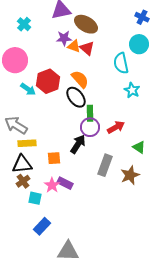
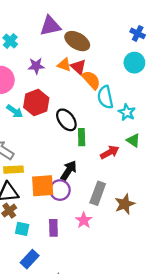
purple star: (64, 38) -> (36, 66), moved
cyan semicircle: (121, 63) -> (105, 97), moved
orange semicircle: (80, 79) -> (91, 80), moved
purple circle: (90, 127) -> (60, 190), moved
green triangle: (139, 147) -> (133, 140), moved
orange square: (54, 158) -> (43, 186), size x1.6
purple rectangle: (65, 183) -> (53, 228), moved, turned 63
pink star: (52, 185) -> (84, 220), moved

